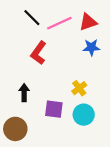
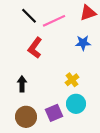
red triangle: (88, 22) -> (88, 13), moved
purple square: (54, 109) -> (54, 113), moved, turned -30
brown circle: (15, 129) -> (26, 117), moved

